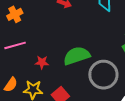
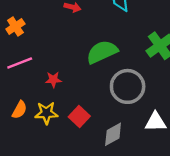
green semicircle: (77, 56) -> (102, 52), moved

